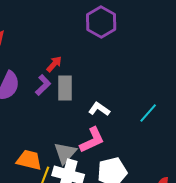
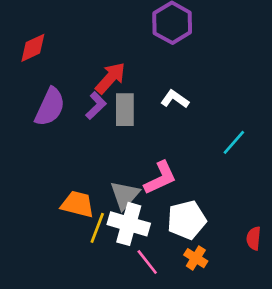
red arrow: (54, 64) -> (110, 78), size x1.5
white L-shape: (99, 109) -> (175, 99), moved

